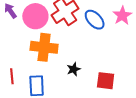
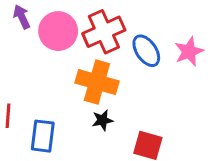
orange cross: (44, 47) -> (97, 82), moved

